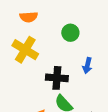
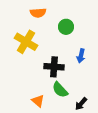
orange semicircle: (29, 17) -> (38, 13), moved

